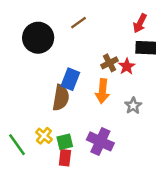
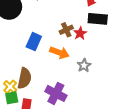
orange arrow: (102, 91) -> (59, 53), turned -78
brown semicircle: (61, 98) -> (24, 78), moved
green square: (65, 142) -> (12, 98), moved

